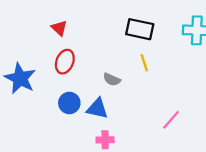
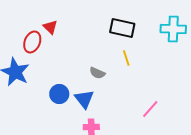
red ellipse: (65, 62) -> (32, 42), moved
blue triangle: (97, 109) -> (84, 99), turned 40

